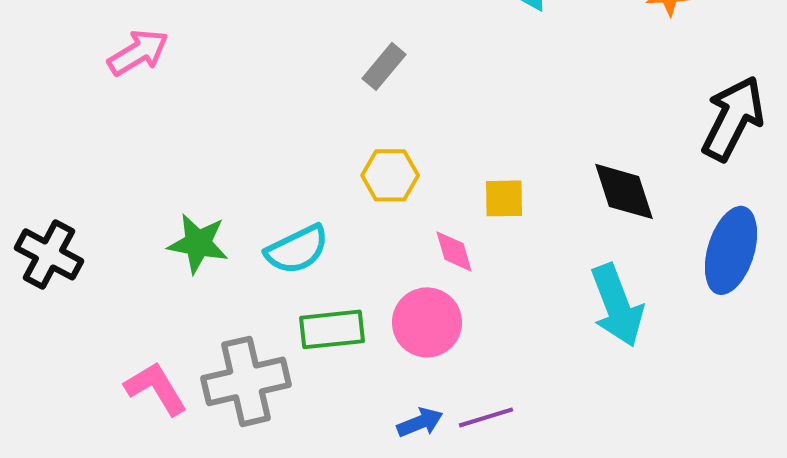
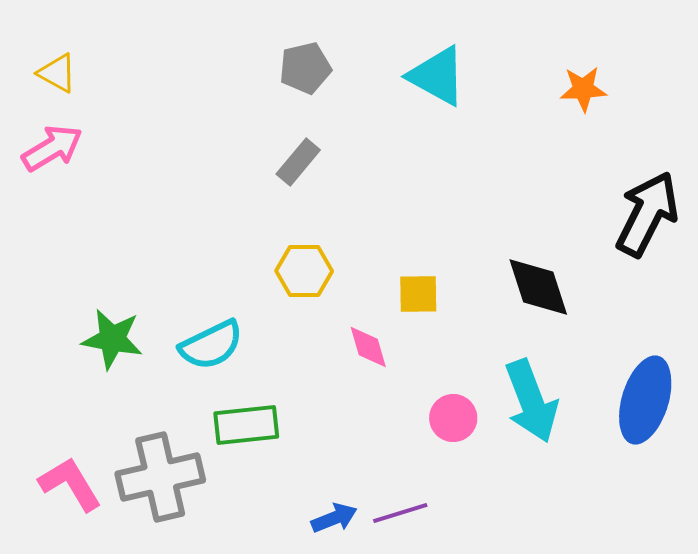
blue ellipse: (731, 250) -> (645, 400), moved
pink circle: (427, 322) -> (453, 418), moved, size x0.7

